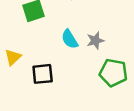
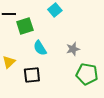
cyan semicircle: (70, 39) -> (40, 48), moved

